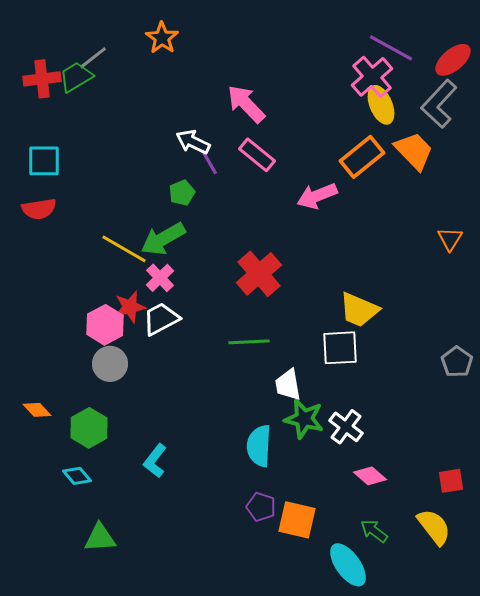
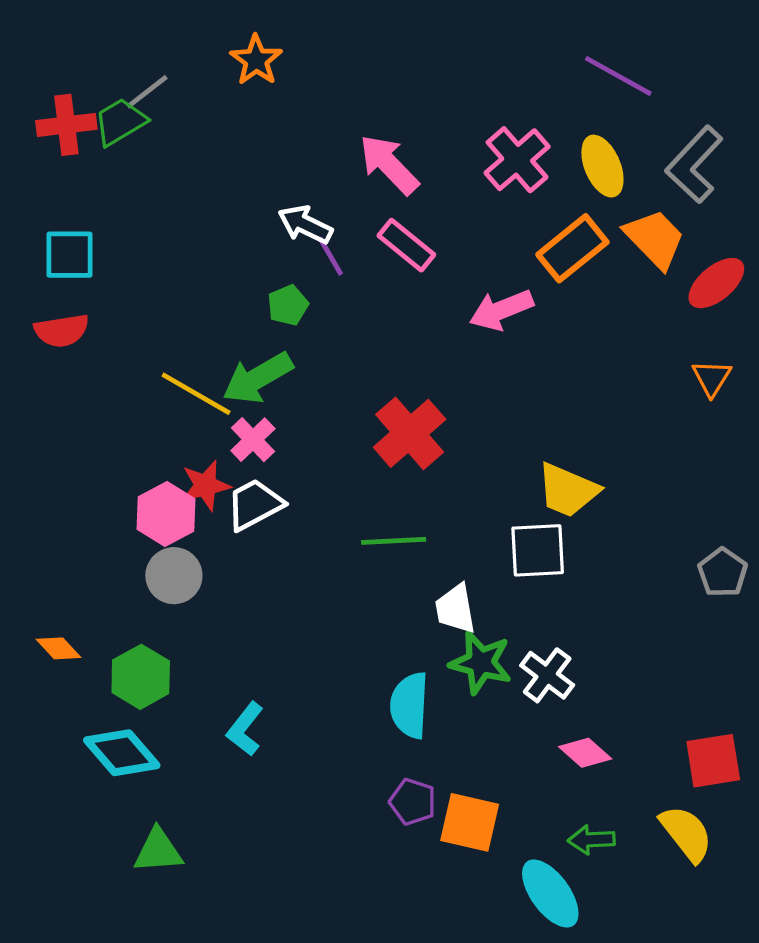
red ellipse: (453, 60) -> (716, 283), moved
pink cross: (372, 77) -> (517, 160), moved
cyan diamond: (77, 476) -> (122, 753), size x1.6
red square: (451, 481) -> (713, 761), size x1.4
green arrow: (374, 531) -> (591, 840), turned -40

